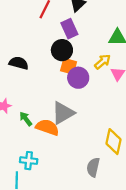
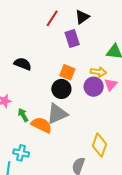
black circle: (62, 50) -> (61, 89), moved
yellow arrow: (103, 62) -> (98, 72), turned 42
purple circle: (78, 78) -> (94, 87), moved

